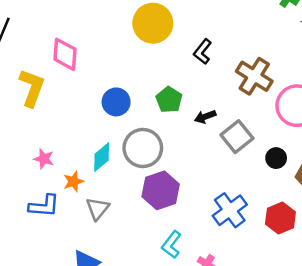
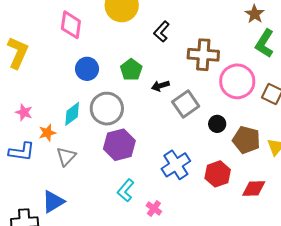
pink diamond: (65, 54) -> (71, 25), moved
brown cross: (254, 76) -> (203, 55), turned -32

